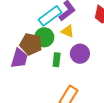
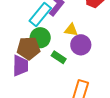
yellow triangle: (68, 31) -> (71, 30), moved
green rectangle: (57, 60) -> (59, 57), turned -48

